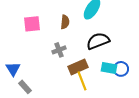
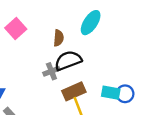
pink square: (32, 24) -> (16, 28), moved, turned -36
black semicircle: (98, 41) -> (68, 61), moved

